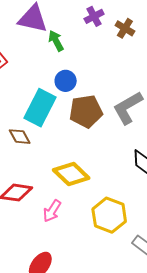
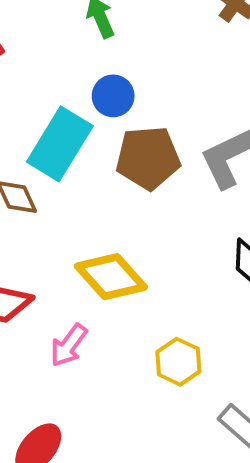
yellow hexagon: (109, 215) -> (178, 362), size x0.7

